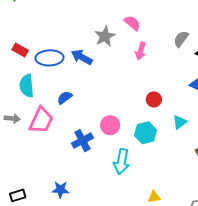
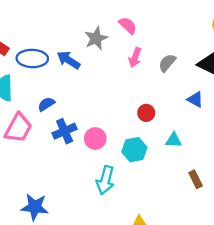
gray semicircle: (181, 39) -> (167, 63), moved
cyan triangle: (180, 122) -> (174, 140), turned 35
blue cross: (82, 141) -> (65, 131), moved
blue star: (60, 190) -> (35, 207), size x1.4

